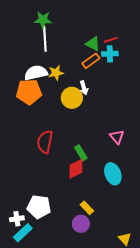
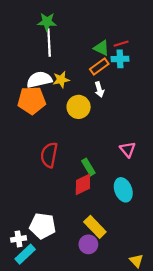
white arrow: (84, 88) -> (99, 89), moved
yellow rectangle: (87, 208) -> (95, 227), size x1.5

